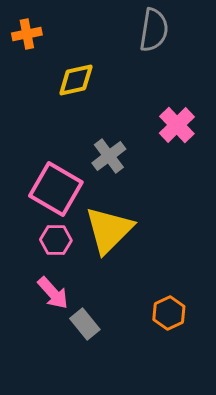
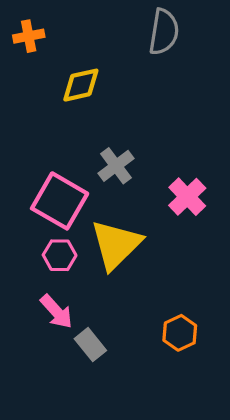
pink cross: (177, 125) -> (187, 197), moved

